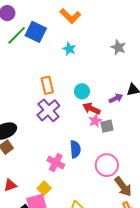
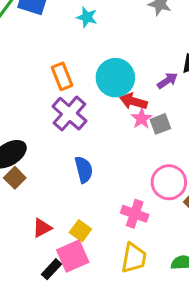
cyan circle: (82, 91) -> (115, 78), size x1.6
blue semicircle: (75, 149) -> (84, 170), moved
pink cross: (56, 163) -> (135, 214), moved
red triangle: (10, 185) -> (42, 228), moved

